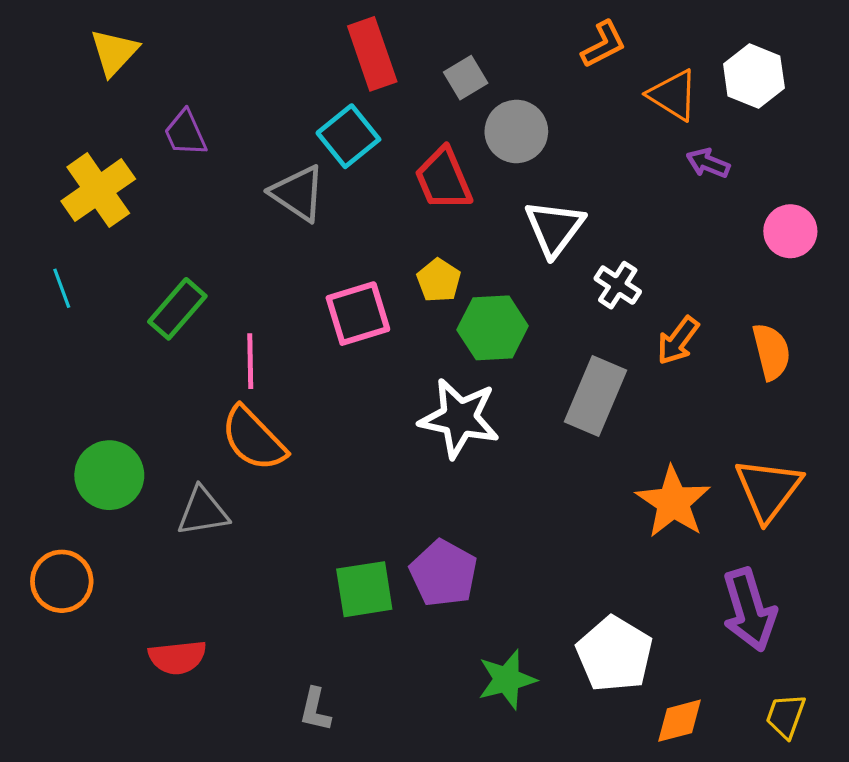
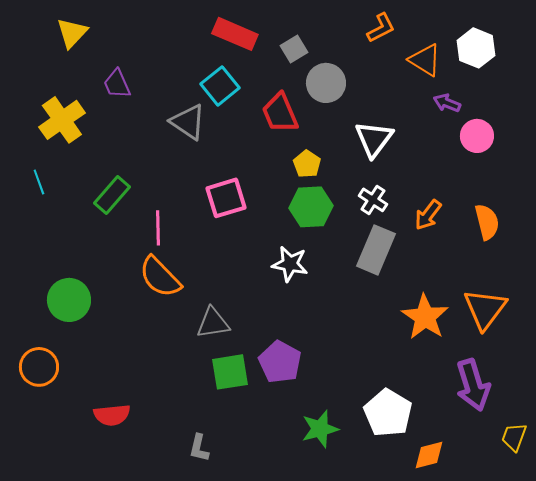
red rectangle: (372, 54) -> (235, 34), turned -48
white triangle: (554, 228) -> (374, 139), moved
pink circle: (790, 231) -> (477, 136), moved
yellow pentagon: (439, 280) -> (307, 164), moved
white cross: (618, 285) -> (373, 200), moved
white star: (459, 418) -> (290, 264), size x0.7
gray triangle: (203, 512) -> (213, 323), moved
yellow trapezoid: (786, 716) -> (514, 437), moved

